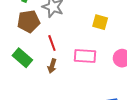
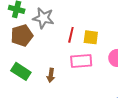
yellow square: (100, 22) -> (91, 37), moved
red line: (52, 43) -> (71, 35), moved, turned 42

